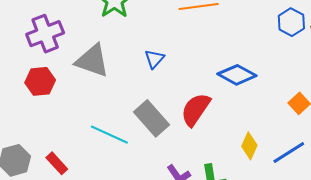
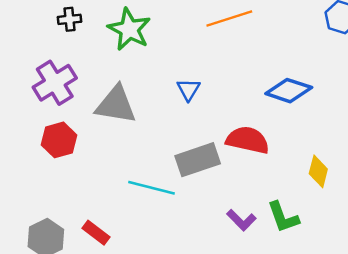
red semicircle: (196, 109) -> (248, 140), turned 78
gray rectangle: (152, 118) -> (198, 160), turned -57

